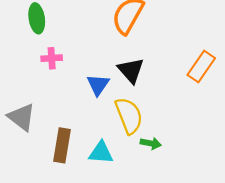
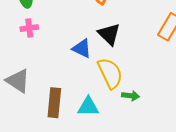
pink cross: (52, 58) -> (29, 28), moved
blue triangle: (98, 85) -> (82, 48), turned -35

